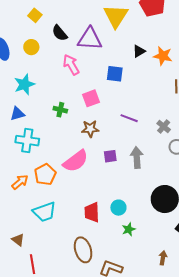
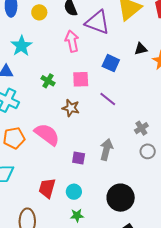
cyan star: (24, 84) -> (21, 46), turned -30
purple line: (129, 118) -> (108, 99), moved
purple square: (110, 156) -> (79, 158), moved
pink semicircle: (76, 161) -> (47, 134), turned -124

